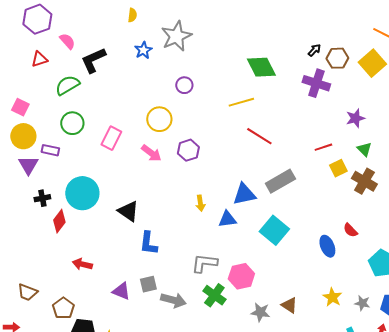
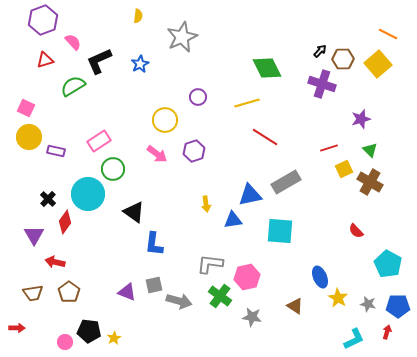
blue star: (143, 50) -> (140, 64), moved
purple circle: (184, 85) -> (198, 97), moved
green circle: (72, 123) -> (113, 169), moved
pink rectangle: (111, 138) -> (99, 141), moved, turned 30
purple triangle: (28, 165) -> (34, 235), moved
black cross: (42, 198) -> (48, 199), turned -35
cyan square: (274, 230) -> (280, 231), turned -36
blue ellipse: (327, 246) -> (320, 277), moved
red arrow: (82, 264) -> (55, 262), moved
brown trapezoid: (27, 292) -> (33, 293), turned -30
brown pentagon: (63, 308) -> (69, 292), moved
gray star: (260, 312) -> (252, 317), moved

